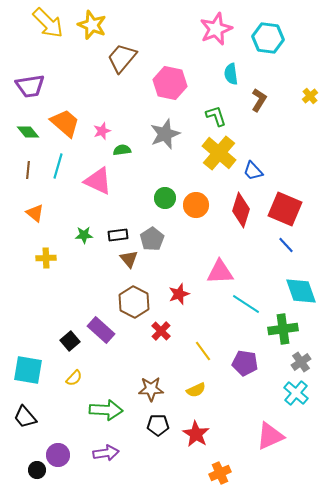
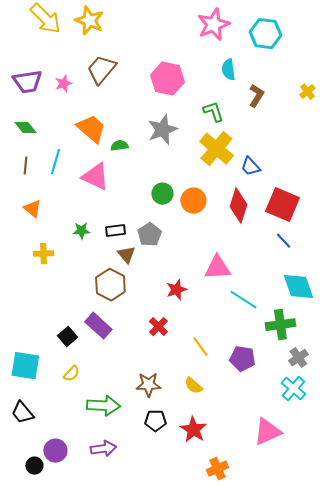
brown trapezoid: (122, 58) -> (101, 70), moved
orange trapezoid: (65, 123) -> (91, 129), moved
pink star: (102, 131) -> (63, 84), moved
brown hexagon: (134, 302) -> (110, 285), moved
yellow semicircle: (196, 390) -> (193, 386), turned 66

